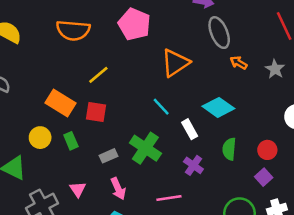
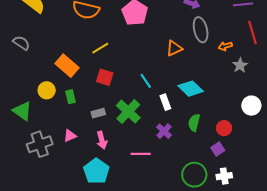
orange triangle: (175, 63) -> (174, 48), moved, size x0.7
orange arrow: (239, 63) -> (225, 46), moved, turned -56
red square: (96, 112) -> (105, 77), moved
pink triangle: (78, 189) -> (70, 136), turned 32

